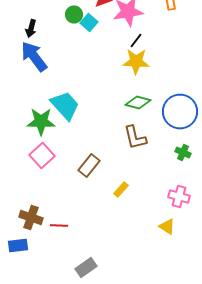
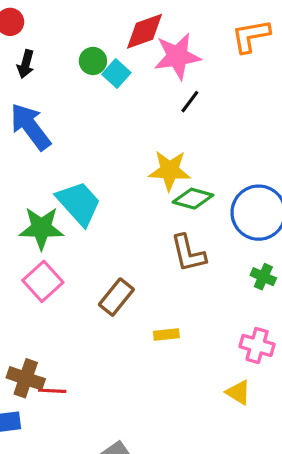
black arrow: (31, 28) -> (26, 64), moved
yellow star: (136, 62) -> (170, 170), moved
yellow rectangle: (121, 190) -> (166, 335), turned 42
red line: (59, 226) -> (52, 391), moved

